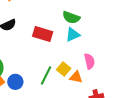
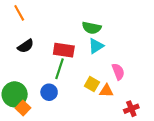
green line: (46, 75) -> (60, 69), moved
blue circle: (15, 82) -> (49, 92), moved

